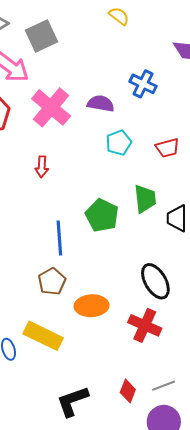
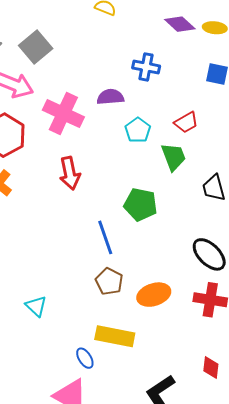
red arrow: (42, 167) -> (70, 173), size x1.5
green trapezoid: (145, 199) -> (173, 157), moved

